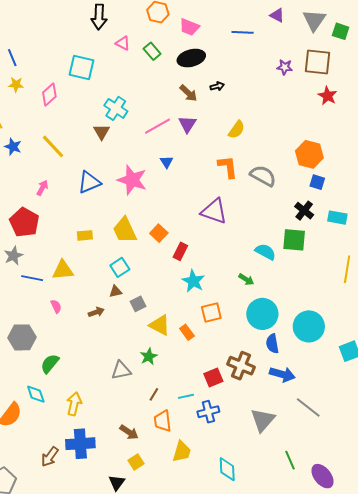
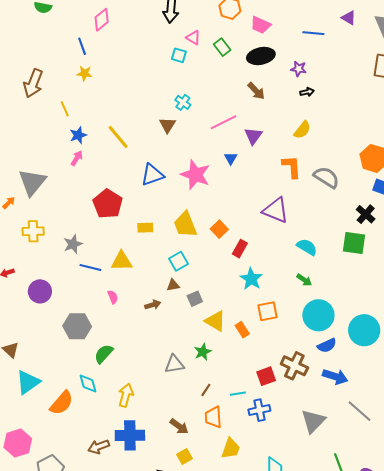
cyan square: (82, 67) -> (179, 55), moved, size x0.6
purple star: (285, 67) -> (299, 69), moved
black arrow: (217, 86) -> (307, 92), moved
pink diamond: (49, 94) -> (102, 20), moved
cyan cross: (116, 108) -> (183, 102), size x0.7
purple triangle: (187, 124) -> (253, 136), moved
blue star: (13, 147) -> (78, 135), turned 30
pink arrow: (42, 188) -> (77, 158), moved
red pentagon: (24, 222) -> (108, 204), moved
cyan semicircle: (265, 252) -> (307, 247), moved
blue semicircle: (272, 344) -> (327, 345), turned -108
brown arrow: (50, 457) -> (99, 447), turned 30

